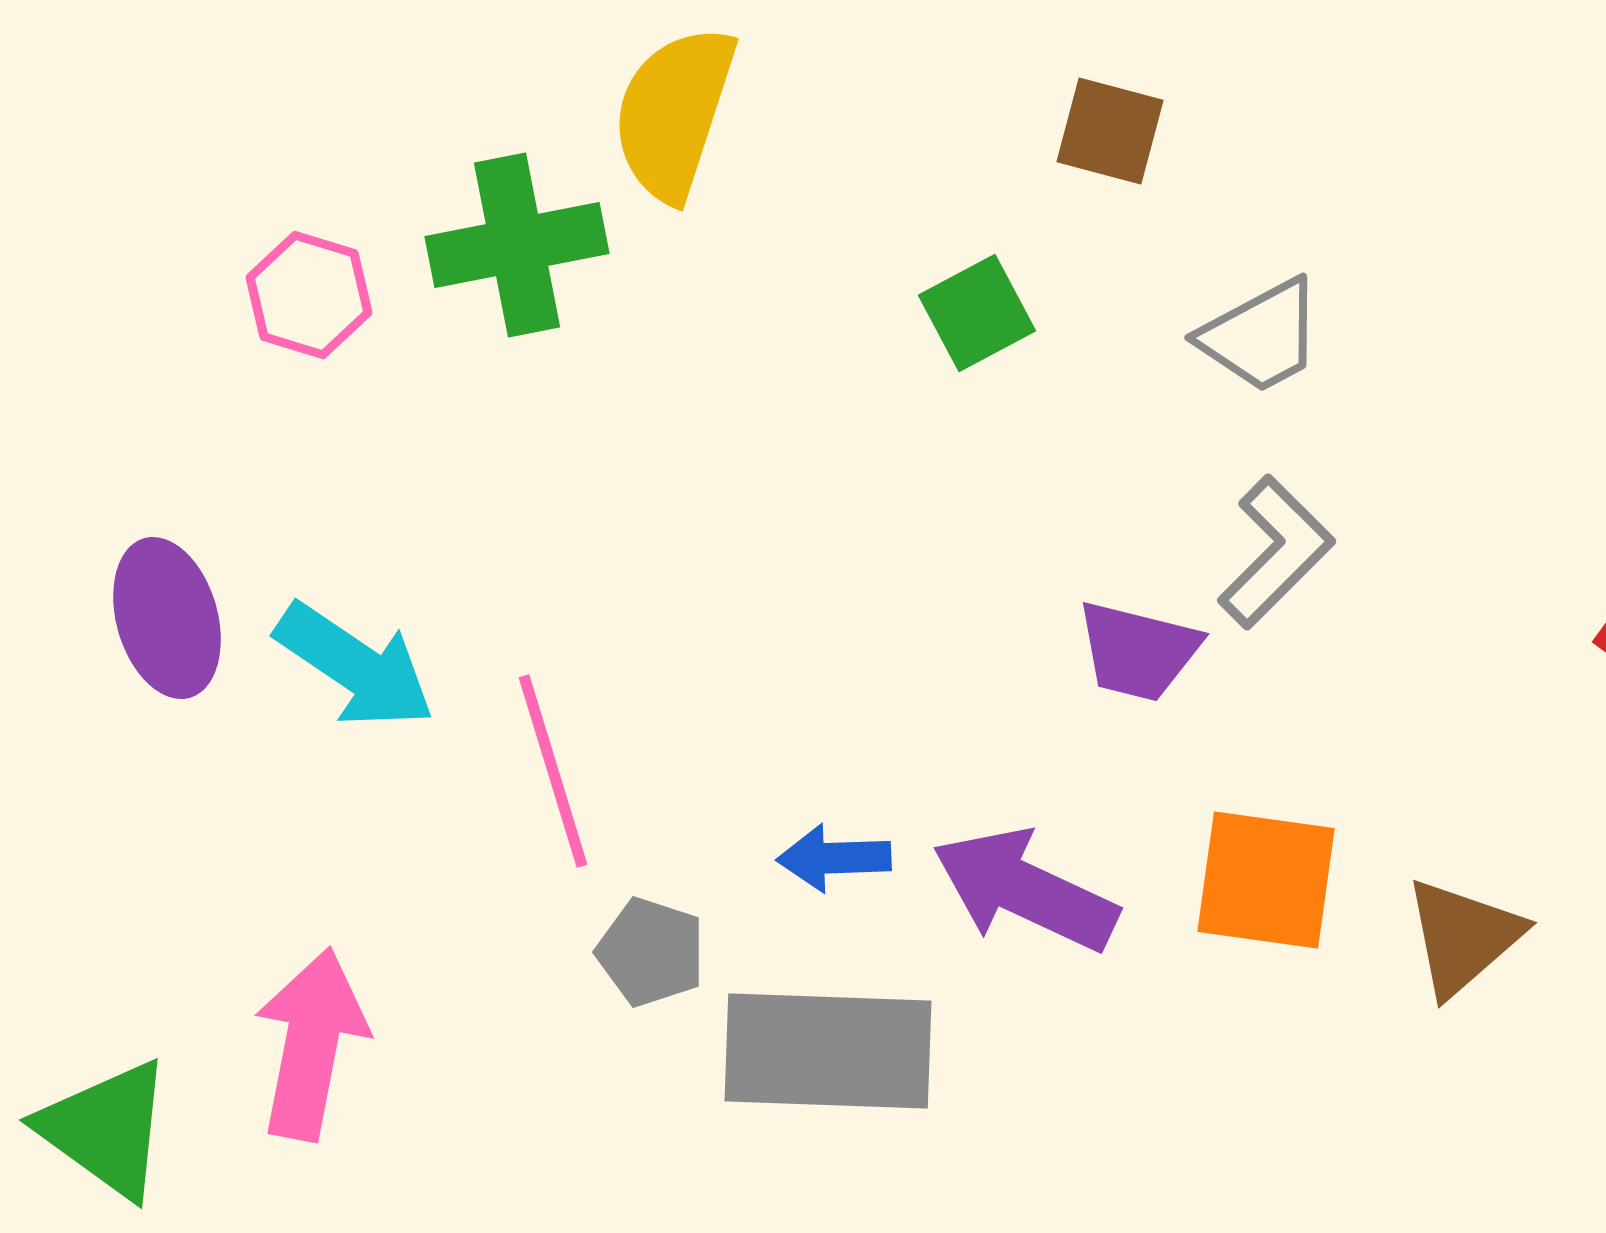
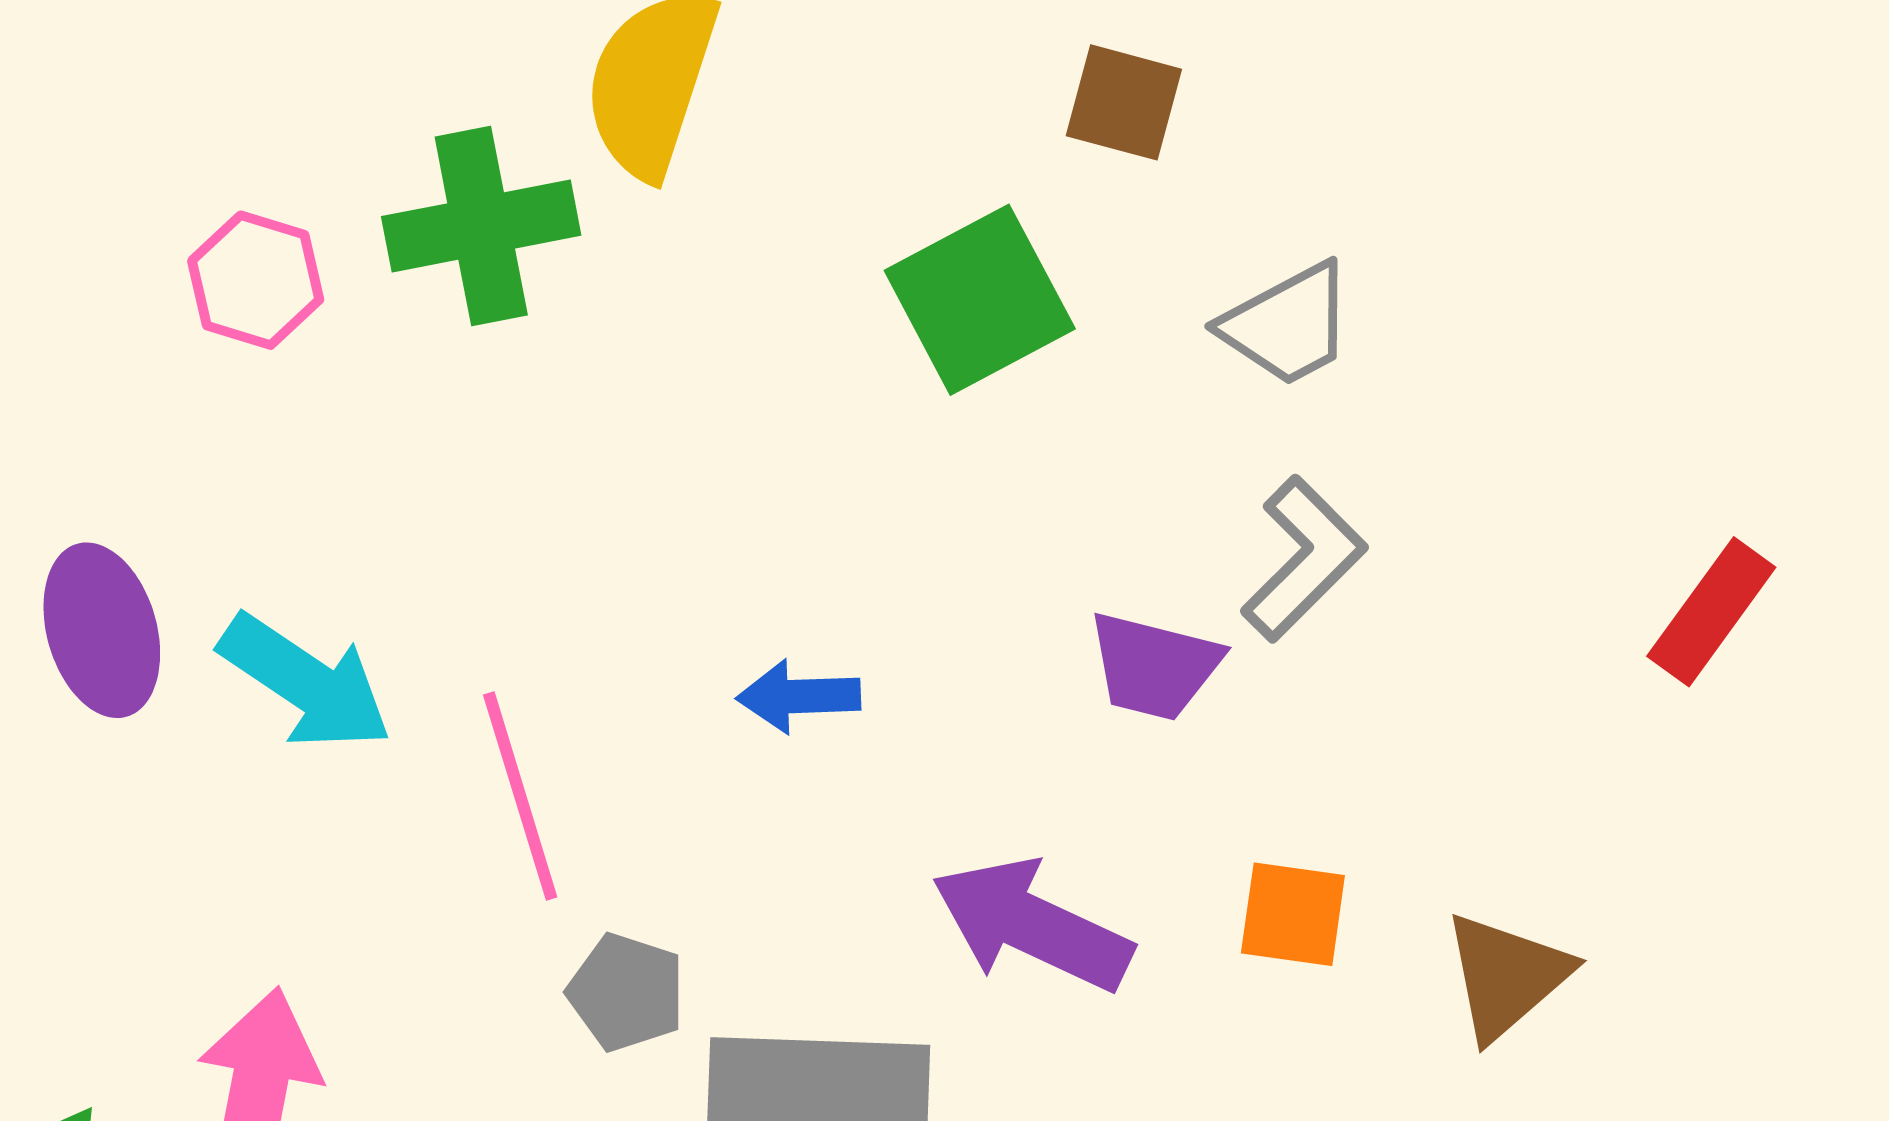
green square: (977, 313) -> (980, 300), size x1.5
blue arrow: (834, 858) -> (799, 696), moved
orange square: (1266, 880) -> (1293, 914), size x0.7

